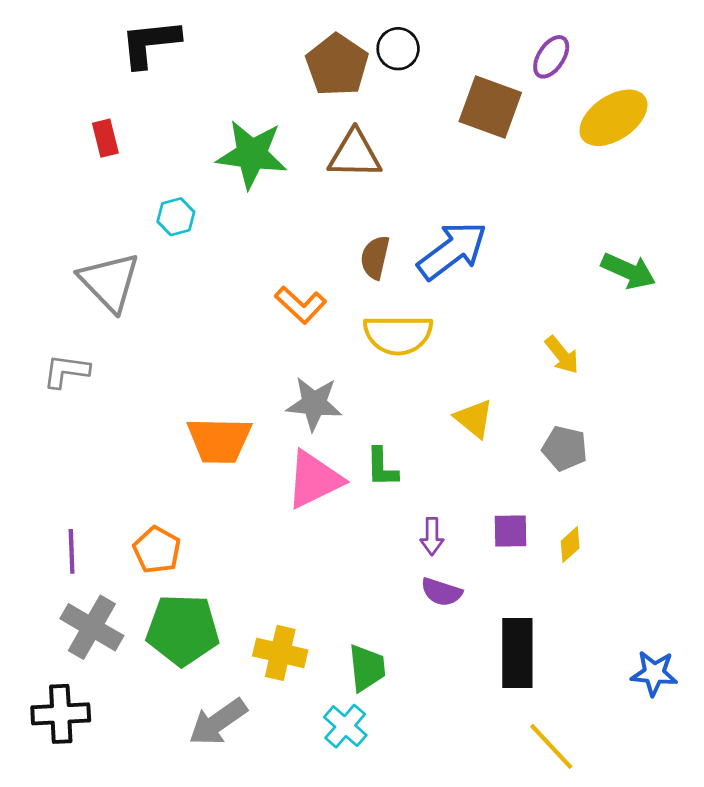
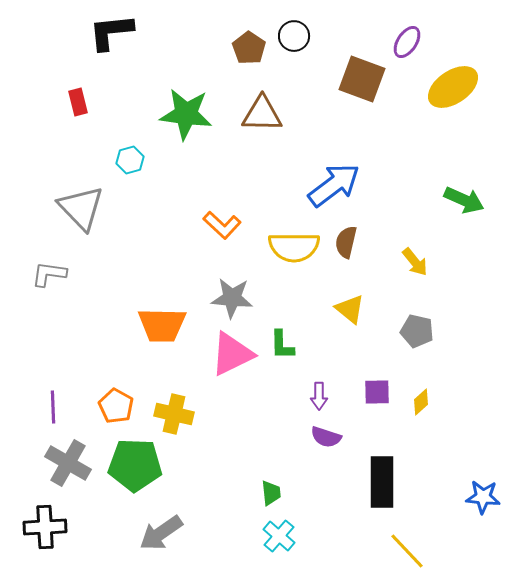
brown pentagon: (337, 65) -> (249, 48), size x0.7
brown semicircle: (375, 257) -> (346, 242), moved
yellow cross: (280, 653) -> (174, 414), moved
green trapezoid: (367, 668) -> (271, 493), size x0.7
cyan cross: (345, 726) -> (279, 536), moved

